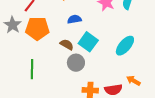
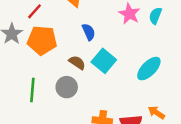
blue semicircle: (74, 19) -> (89, 32), turned 72
gray circle: (76, 63) -> (67, 87), moved

